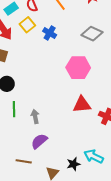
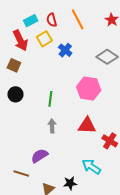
green line: (14, 109) -> (50, 99), moved
gray arrow: (35, 117) -> (52, 126), moved
cyan arrow: (94, 156) -> (91, 167), moved

